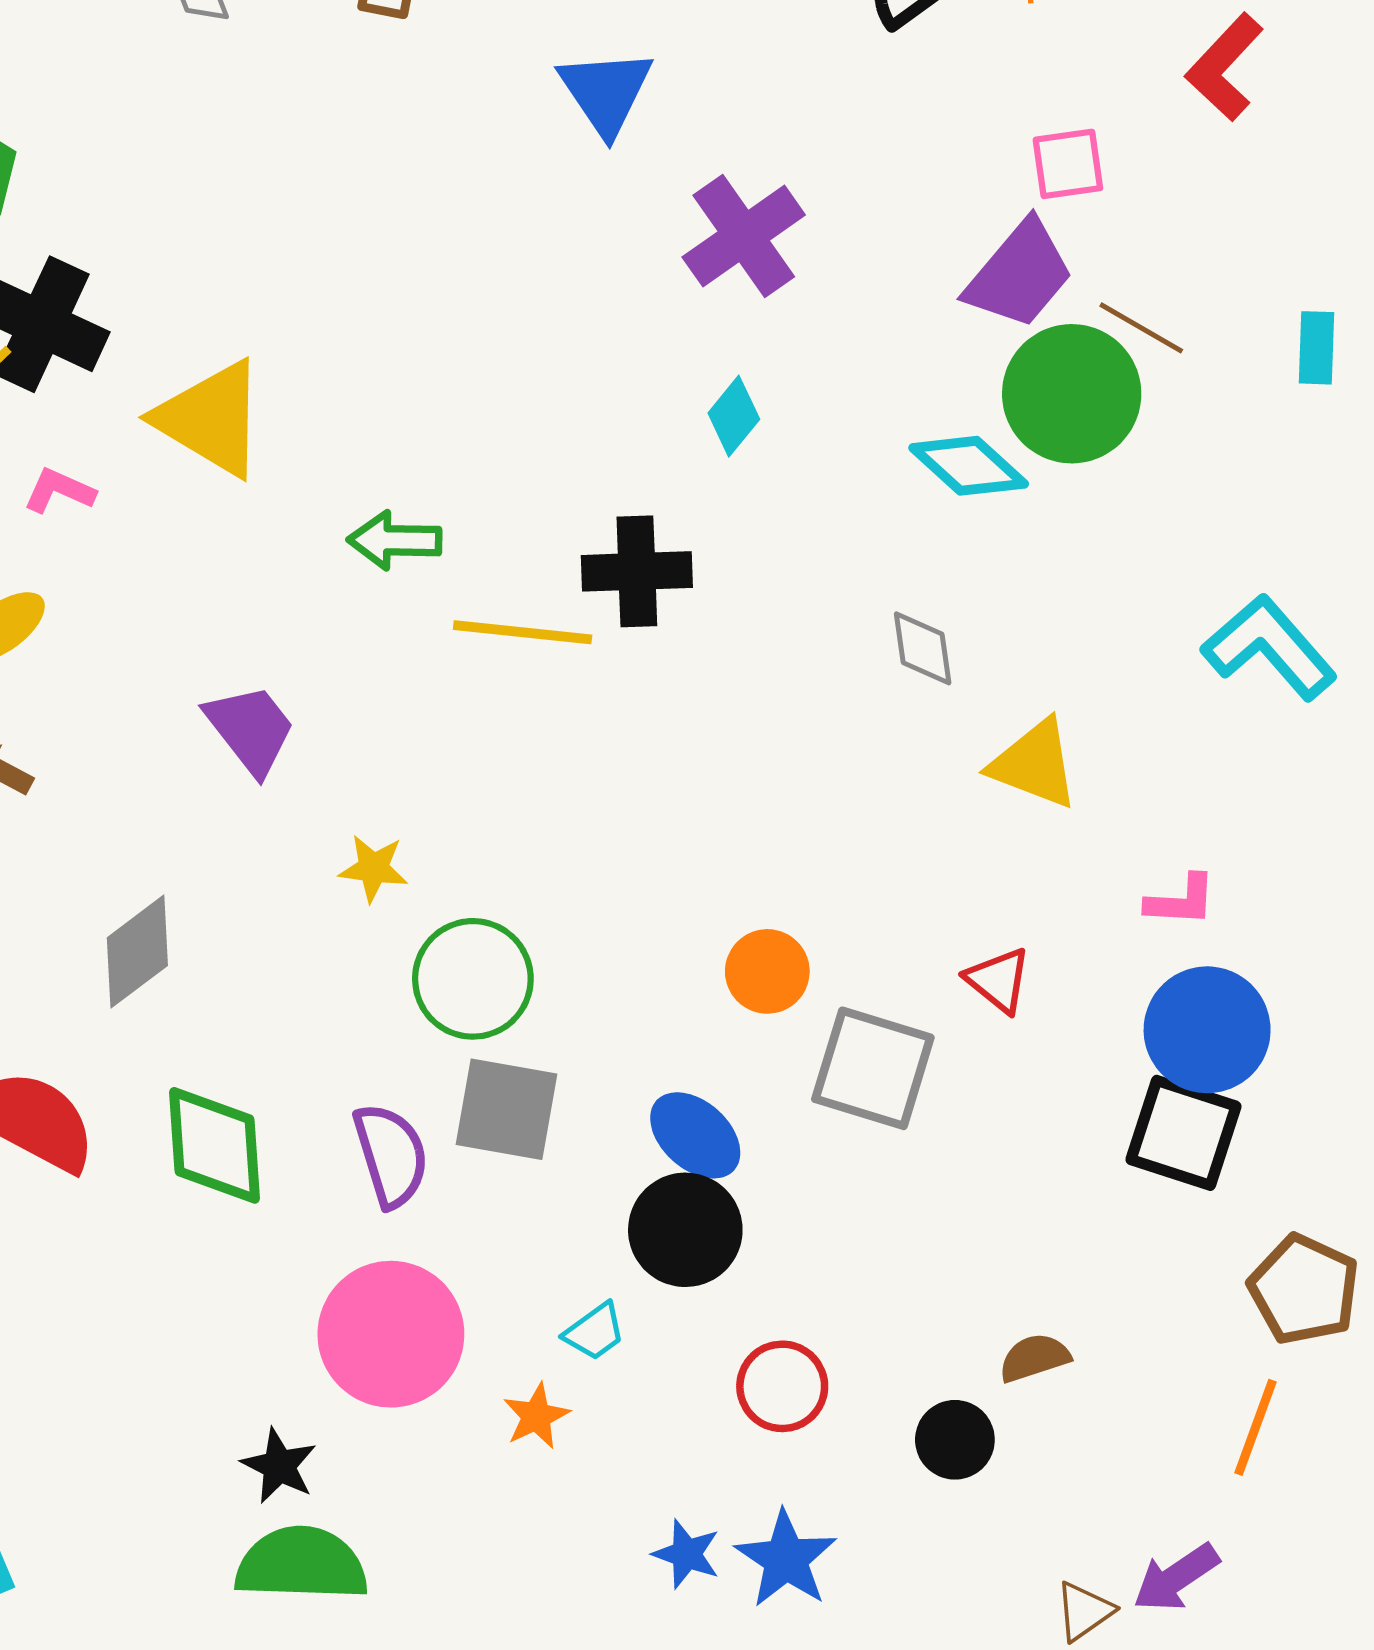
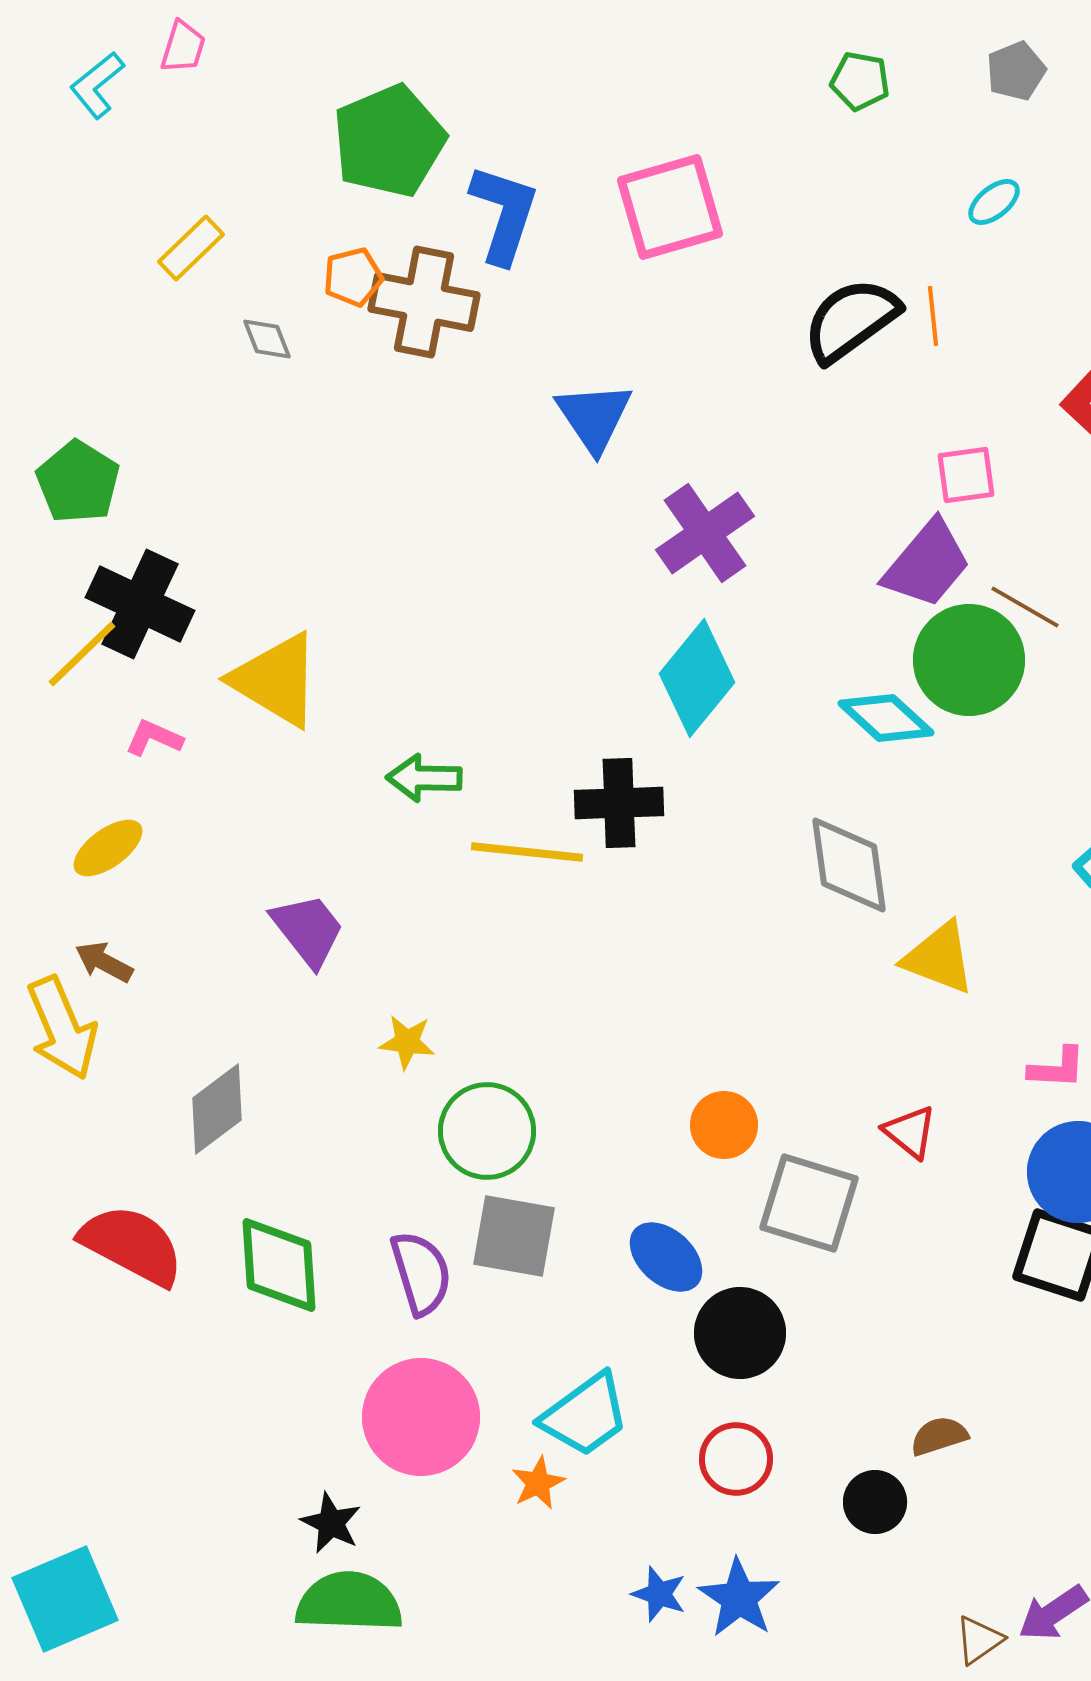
cyan diamond: (734, 416) -> (697, 678), size x1.8
gray diamond: (923, 648) -> (849, 865), size x1.6
black circle: (685, 1230) -> (740, 1333), moved
cyan trapezoid: (595, 1332) -> (585, 1415), size x1.8

